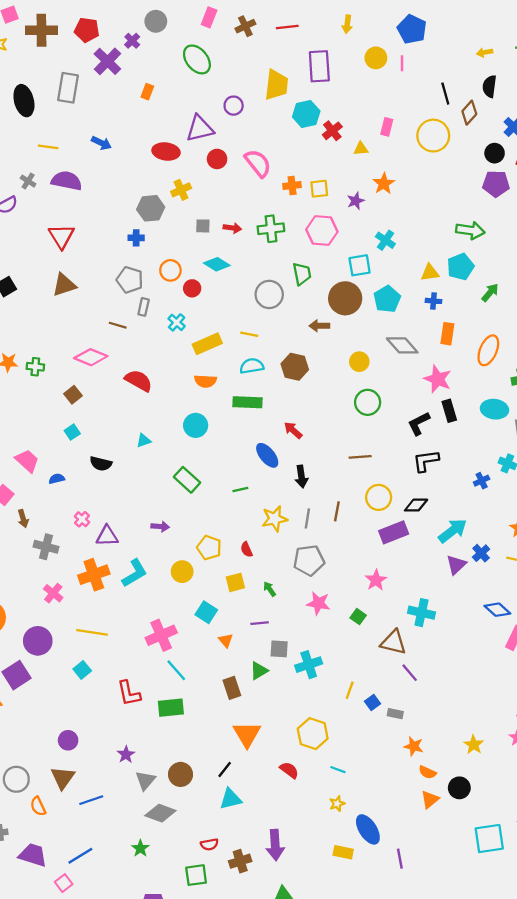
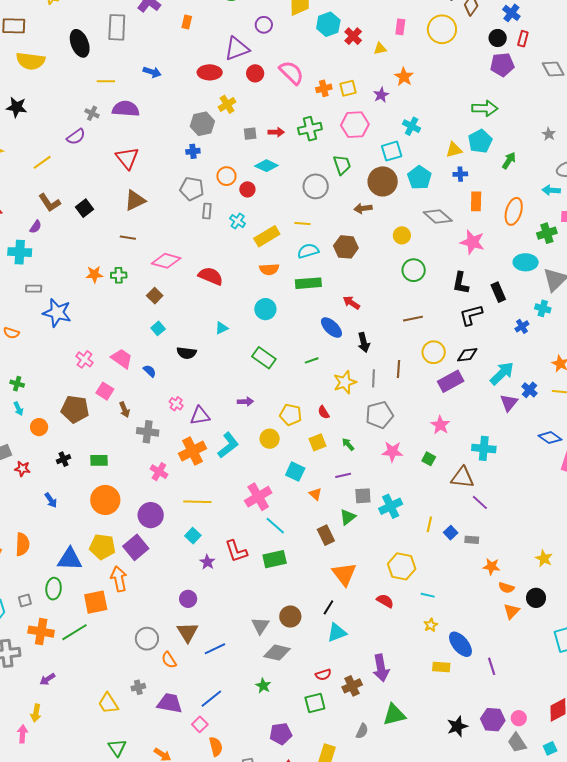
brown line: (118, 325) -> (128, 238), moved
black rectangle: (449, 411) -> (498, 292), moved
black L-shape: (419, 423) -> (461, 283), turned -45
blue semicircle: (57, 479) -> (150, 371), turned 64
purple star: (126, 755) -> (207, 562), moved

